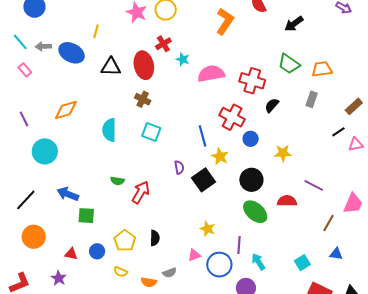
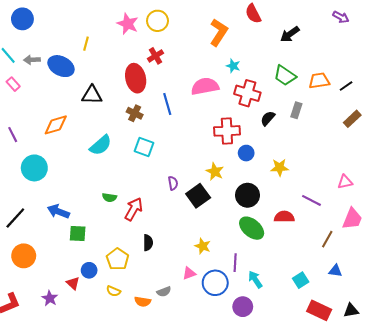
cyan star: (183, 59) -> (233, 66), moved
black triangle: (111, 67) -> (92, 95), moved
gray rectangle: (312, 99) -> (296, 110), moved
red cross: (232, 117) -> (227, 131), turned -30
cyan semicircle: (109, 130) -> (101, 145), turned -130
black line: (338, 132) -> (346, 86), moved
blue line: (202, 136) -> (167, 104), moved
pink triangle: (356, 144) -> (345, 182), moved
black semicircle: (155, 238) -> (148, 243), moved
red triangle: (71, 254) -> (73, 283), moved, turned 32

